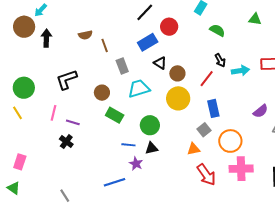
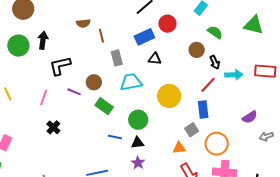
green triangle: (255, 19) -> (254, 25), size x1.5
black arrow: (46, 38) -> (43, 40), moved
black triangle: (160, 63) -> (155, 59), turned -32
brown circle: (177, 73) -> (197, 50), moved
red line: (207, 79) -> (208, 85), moved
green circle: (24, 88) -> (18, 46), moved
purple line: (73, 122) -> (74, 92), moved
purple star: (136, 164) -> (138, 163), moved

